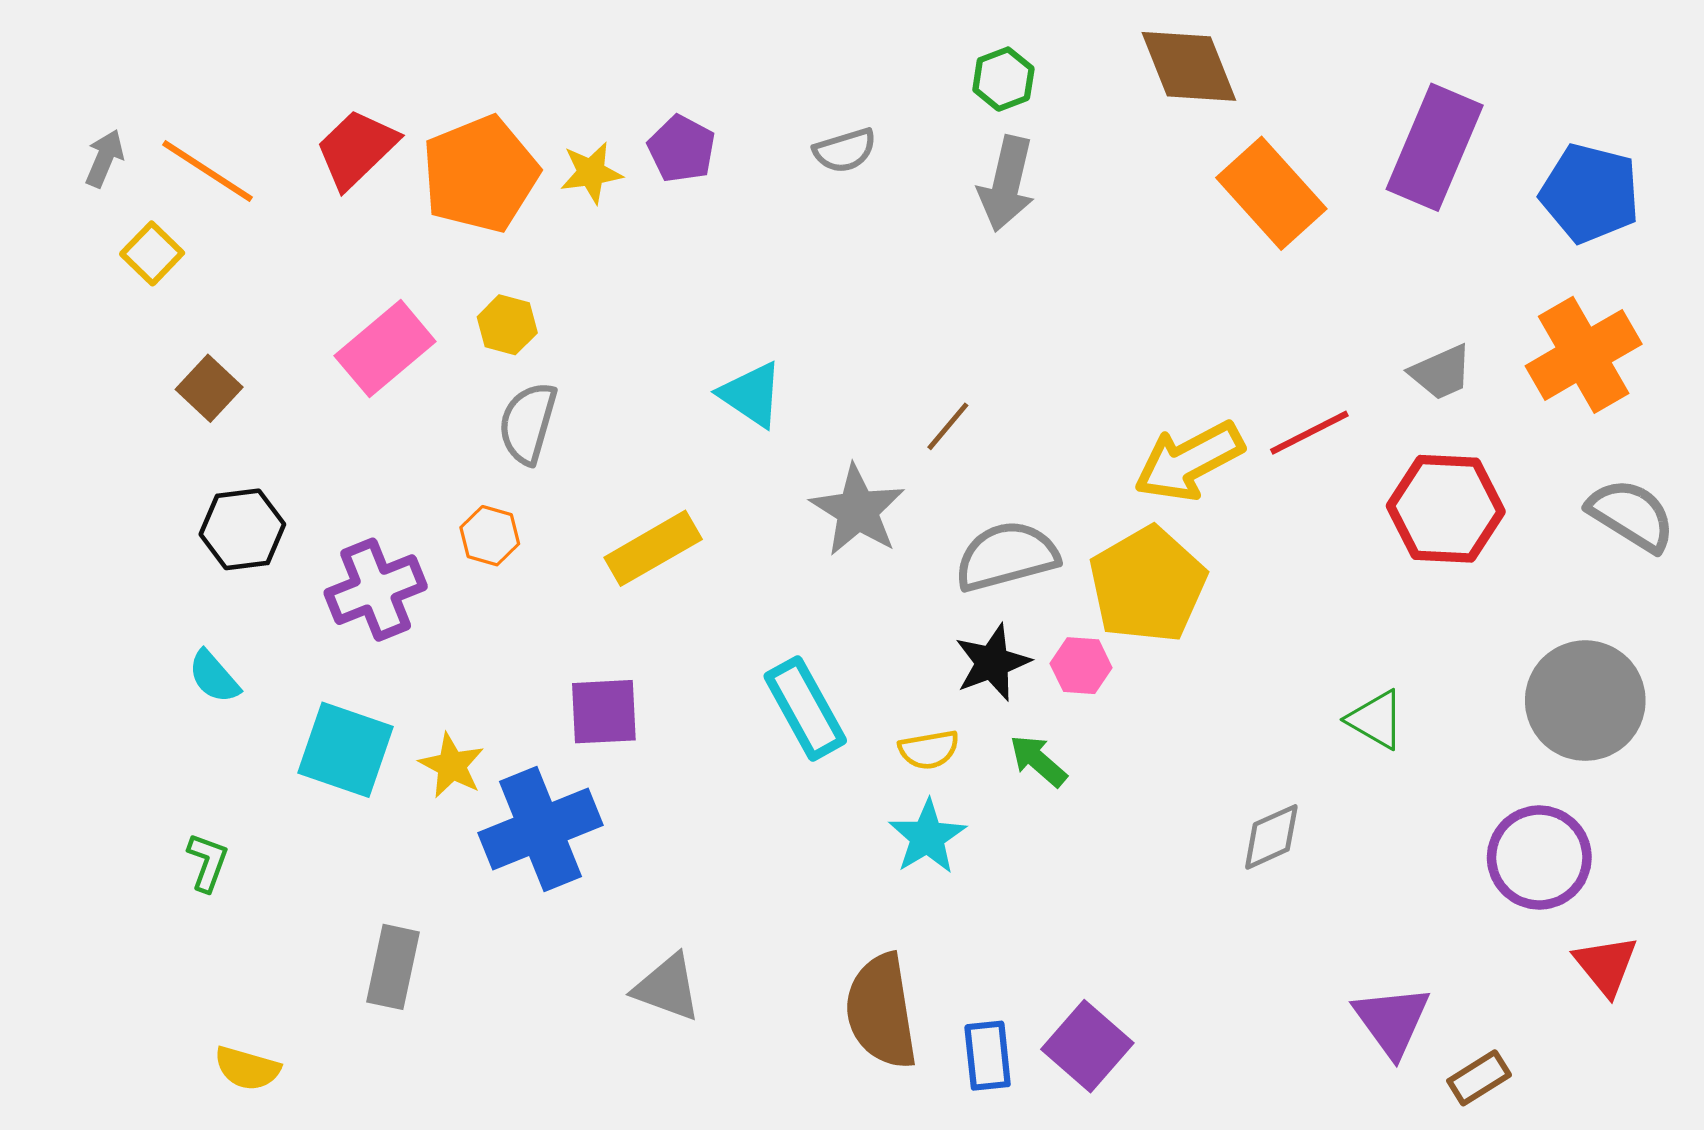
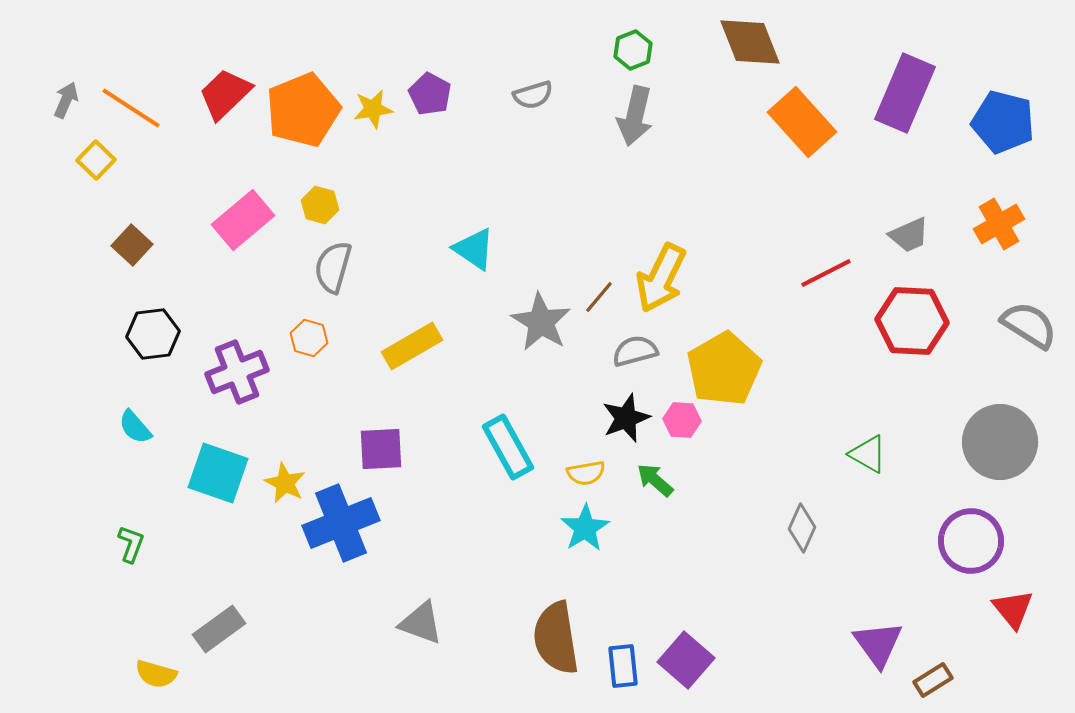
orange cross: (1584, 355) -> (999, 224), size x0.7
brown line: (948, 426) -> (599, 297), moved
yellow arrow: (1189, 461) -> (661, 278), moved, turned -36
gray semicircle: (1007, 556) -> (635, 351), size x0.7
gray diamond: (1271, 837) -> (802, 528), turned -42
gray rectangle: (393, 967) -> (219, 629), moved, turned 42

